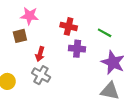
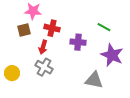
red cross: (69, 26) -> (52, 28), moved
gray triangle: (110, 91) -> (94, 80), moved

